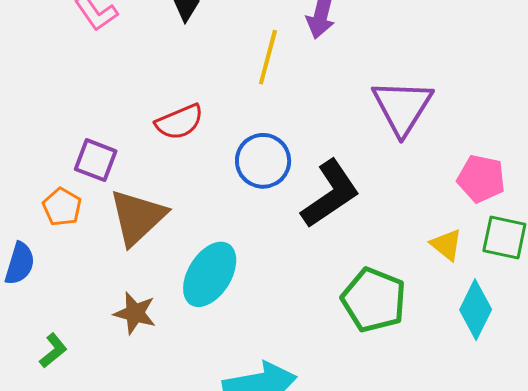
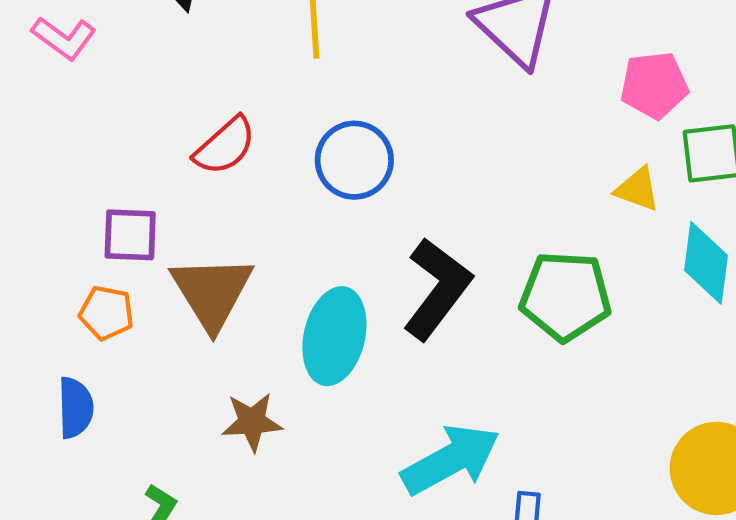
black L-shape: (330, 194) -> (437, 289), moved

